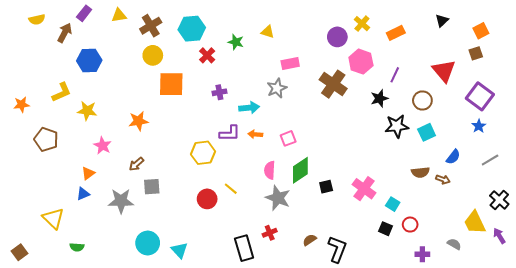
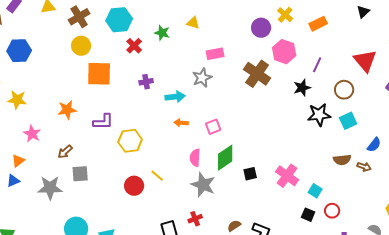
purple L-shape: (230, 133) -> (103, 122), moved

